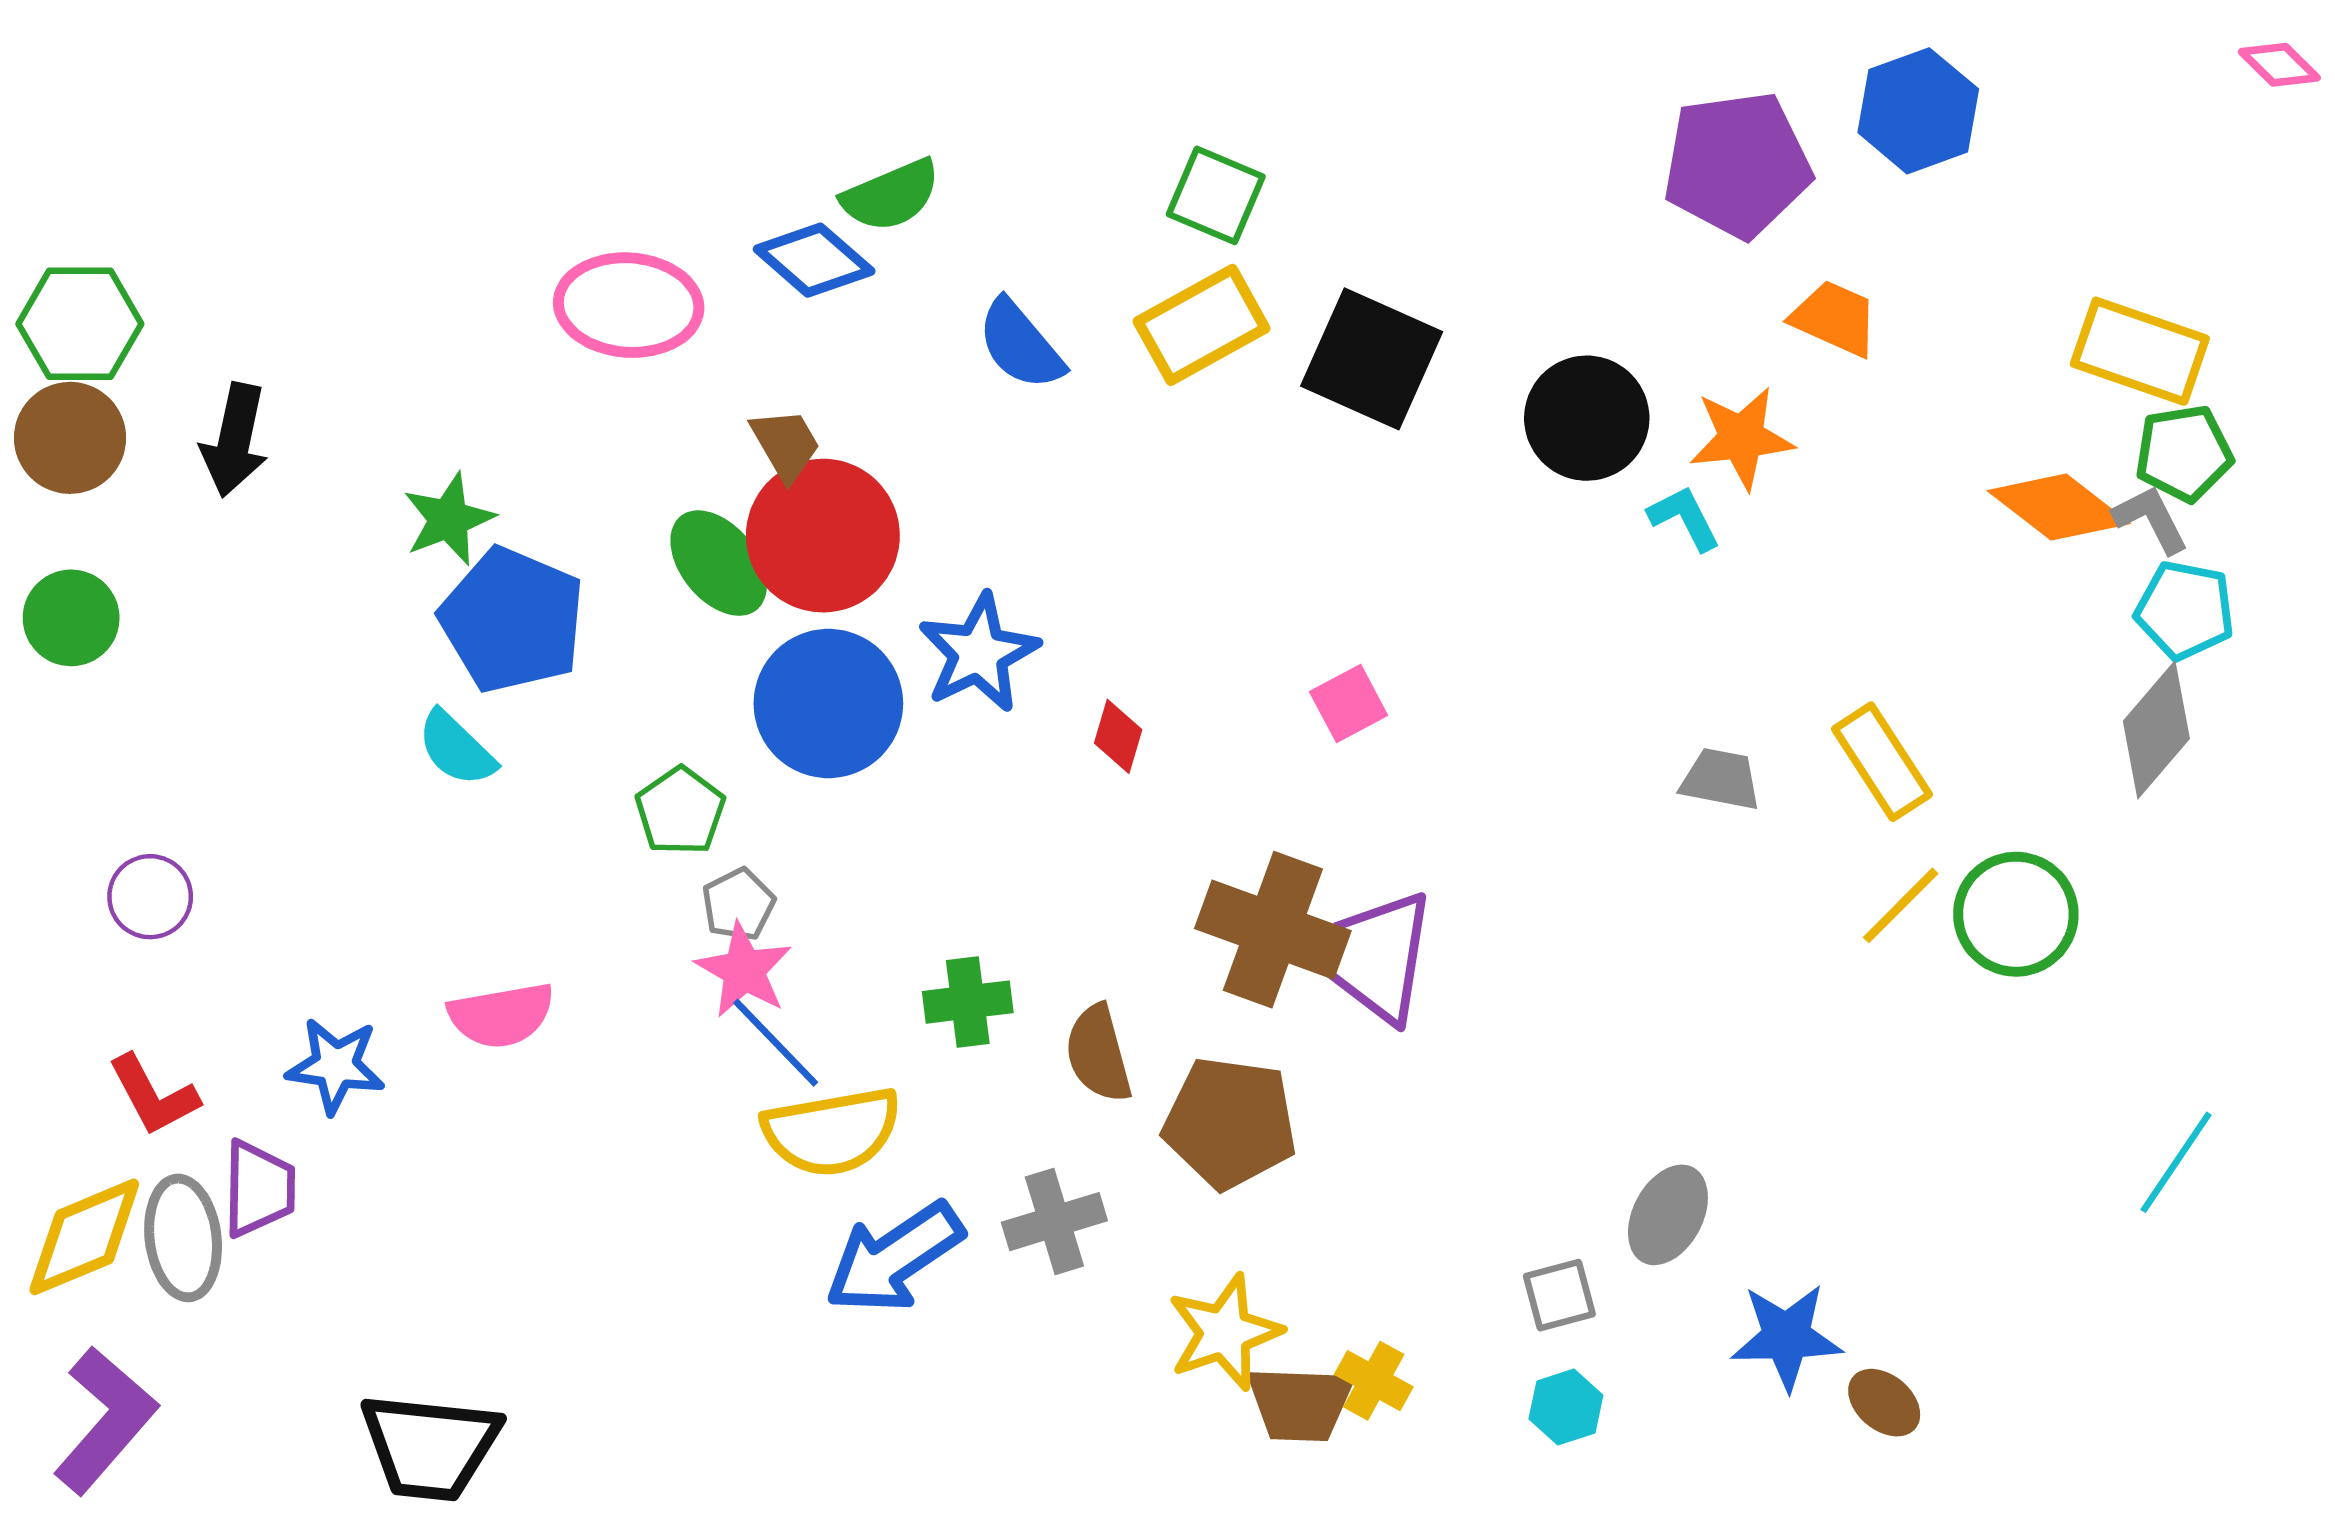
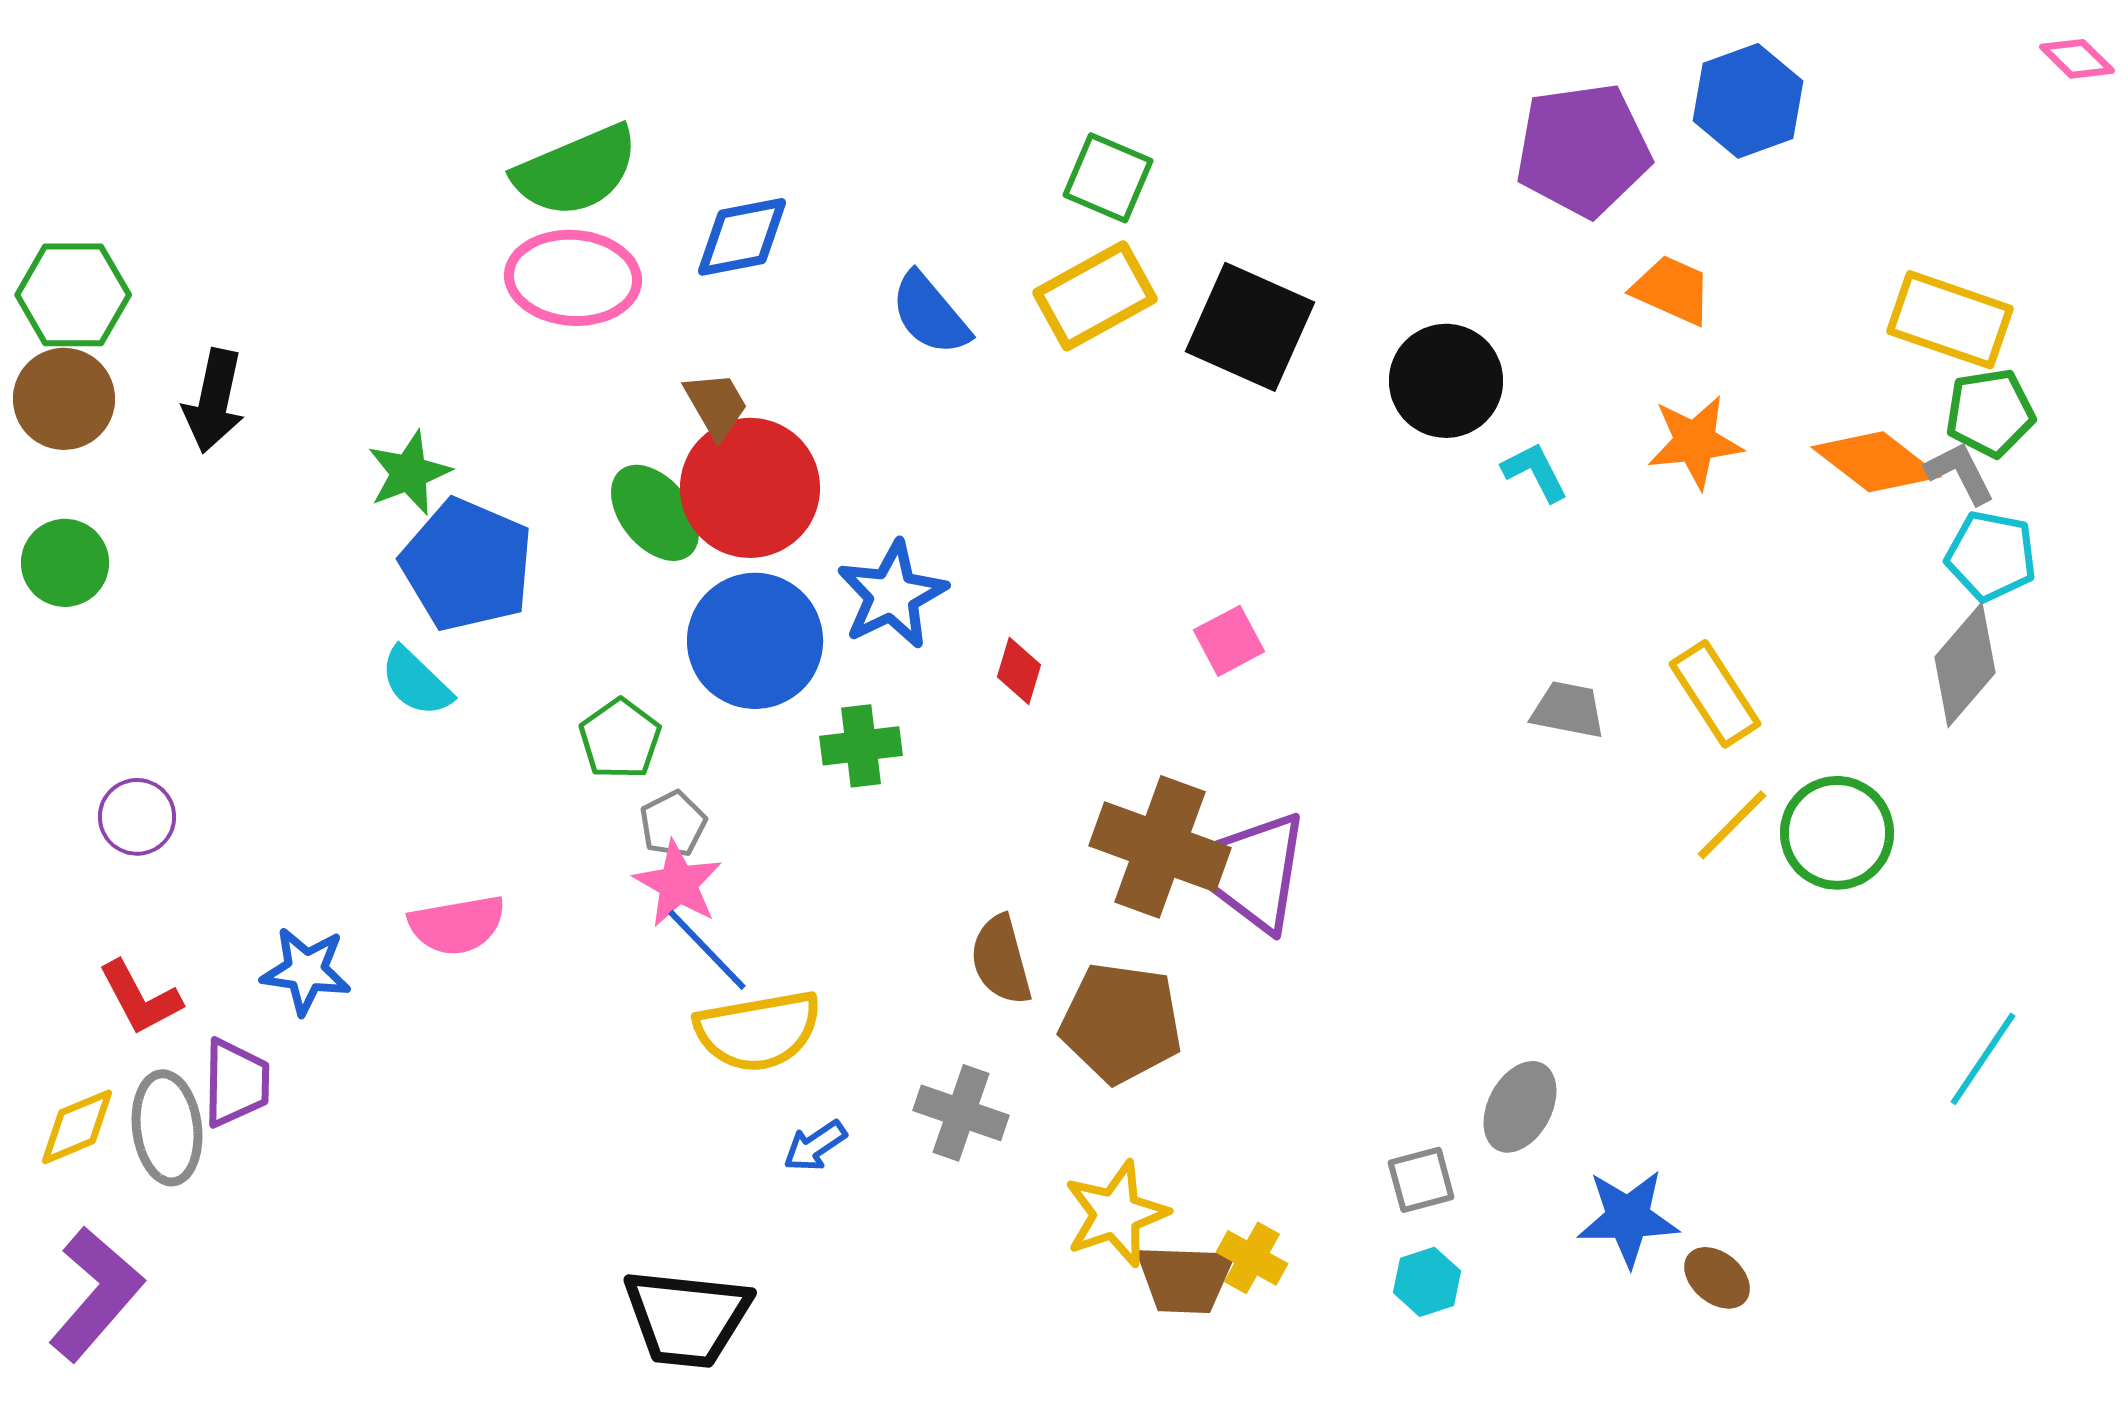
green semicircle: (891, 195) -> (576, 171), moved, size x1.4
blue diamond: (814, 260) -> (742, 237), turned -52
orange star: (1741, 438) -> (1695, 442), moved
green cross: (968, 1002) -> (861, 746), moved
gray cross: (1054, 1222) -> (961, 1113), turned 36
yellow diamond: (84, 1237) -> (77, 1127), size x0.7
blue arrow: (894, 1258) -> (815, 1146), size x0.5
black trapezoid: (430, 1447) -> (687, 1318), moved

